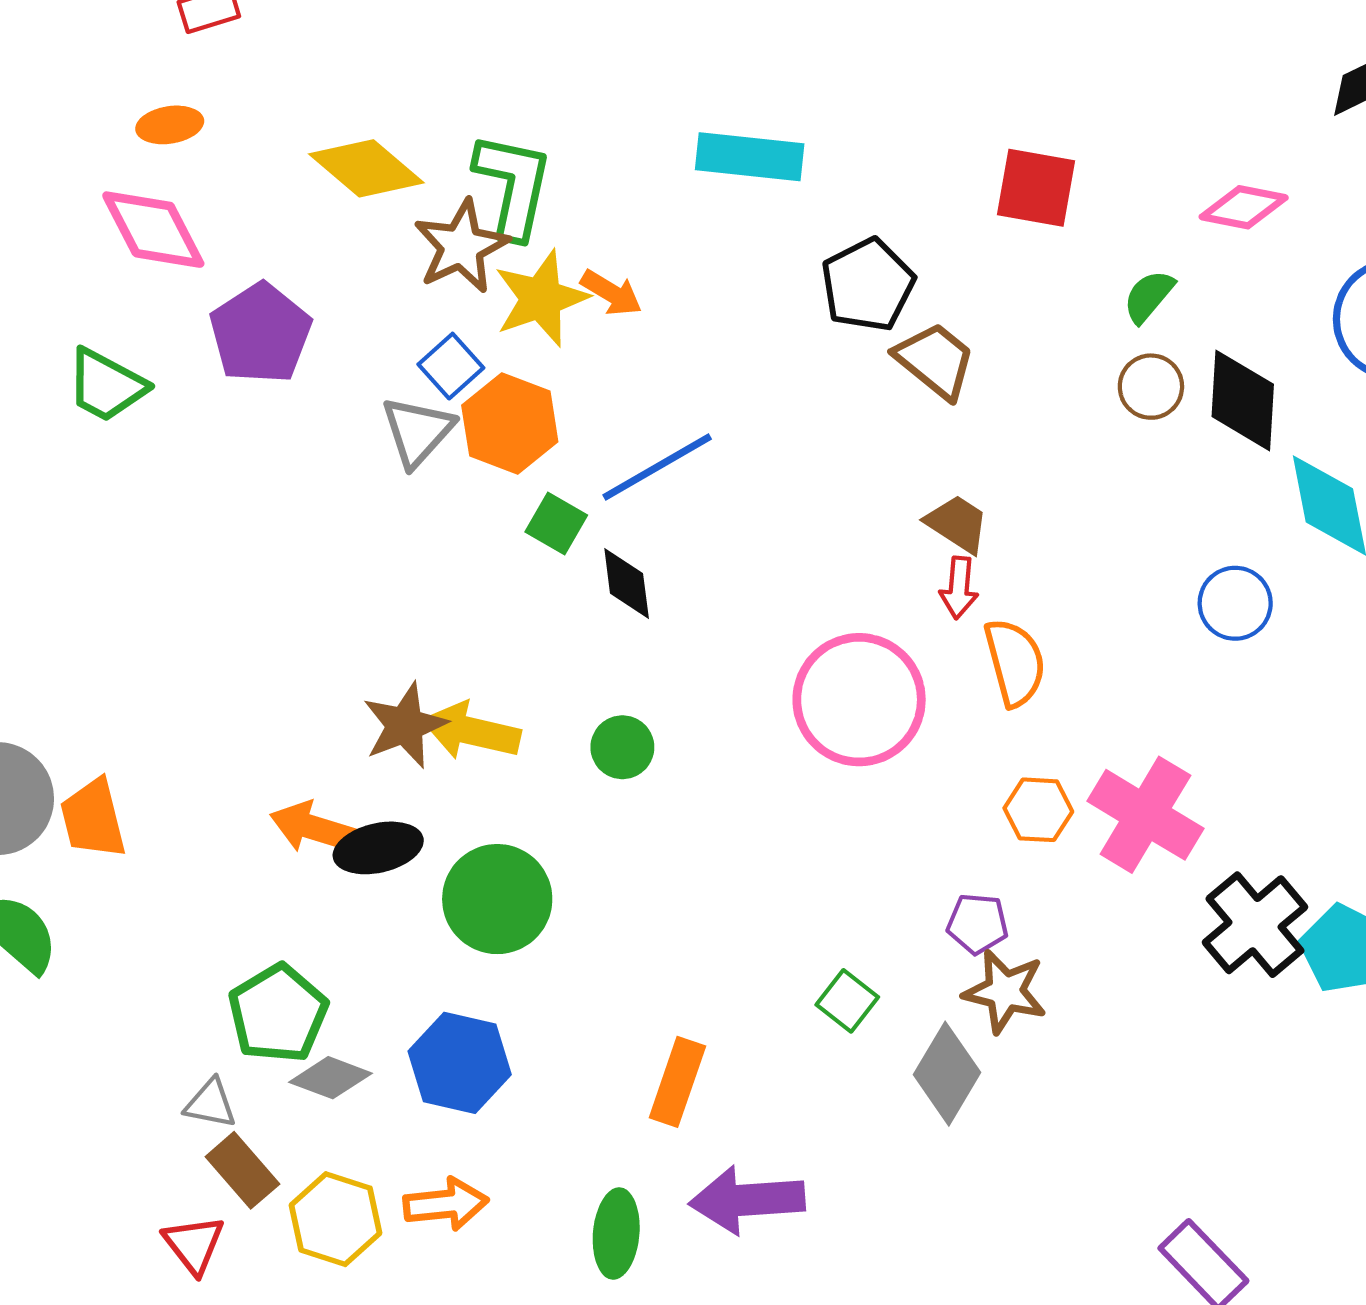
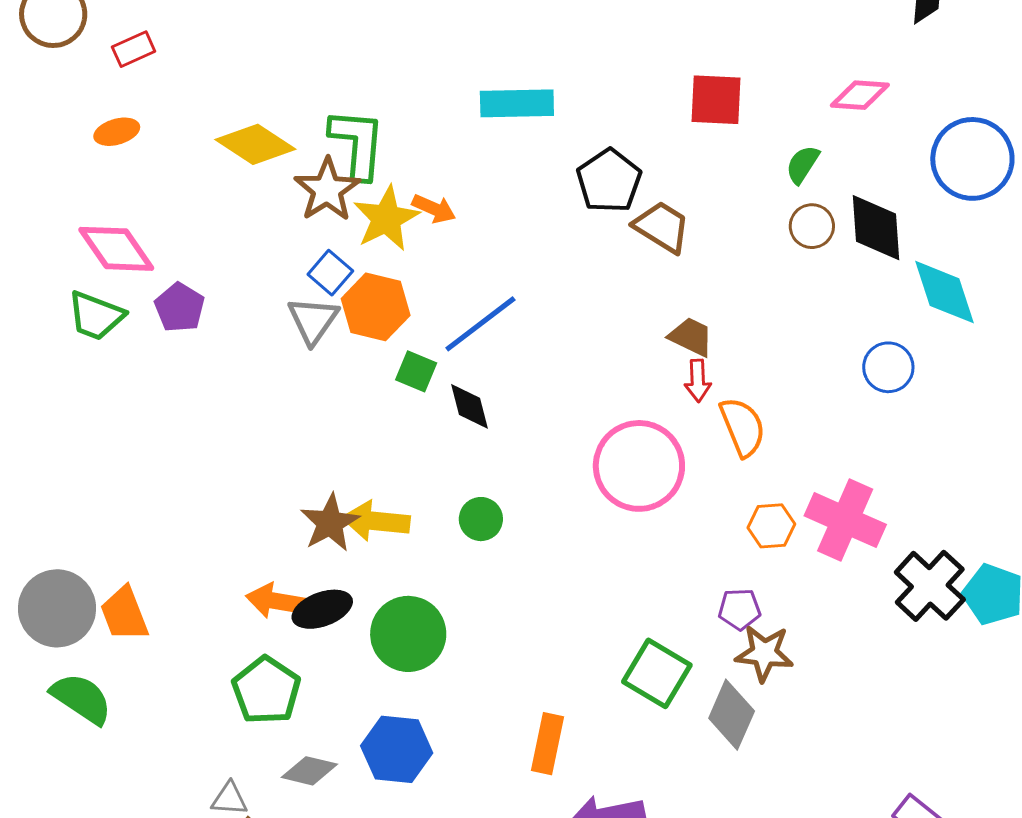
pink diamond: (153, 230) -> (116, 249), moved
purple pentagon: (260, 333) -> (180, 307), moved, size x0.7
green square: (847, 1001) -> (657, 673), size x1.6
green pentagon: (278, 1014) -> (266, 690), moved

